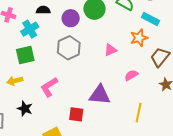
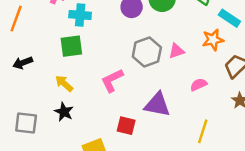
cyan cross: (30, 29) -> (80, 15), turned 30
gray hexagon: (69, 48) -> (147, 52), moved
yellow arrow: (15, 81) -> (64, 83), moved, turned 49
pink L-shape: (49, 87) -> (112, 80), moved

